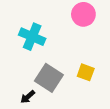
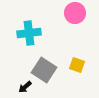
cyan cross: (32, 37) -> (29, 33), turned -30

